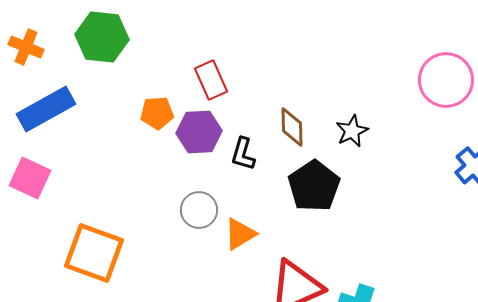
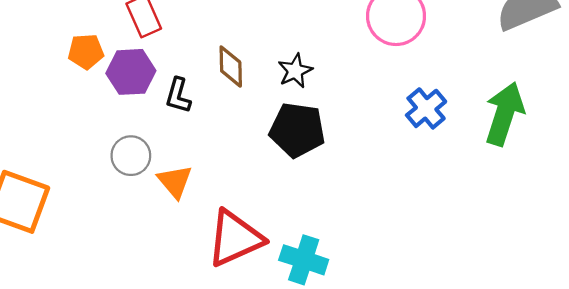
black pentagon: (314, 186) -> (297, 130), moved, turned -30
orange triangle: (240, 234) -> (175, 181), turned -39

